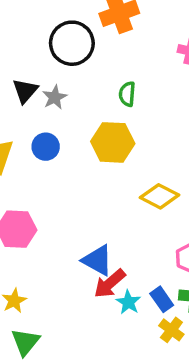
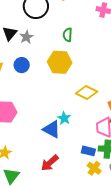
red arrow: (110, 284) -> (50, 163), moved
blue rectangle: (162, 299) -> (88, 151), turned -40
cyan star: (128, 302) -> (64, 118), moved

